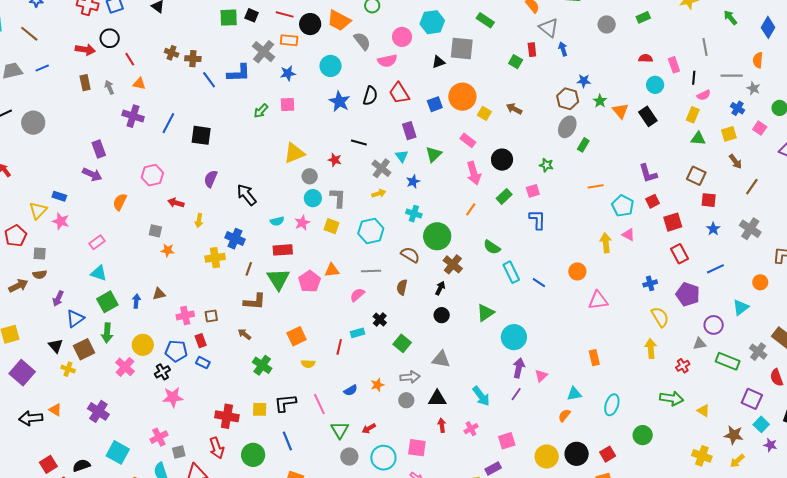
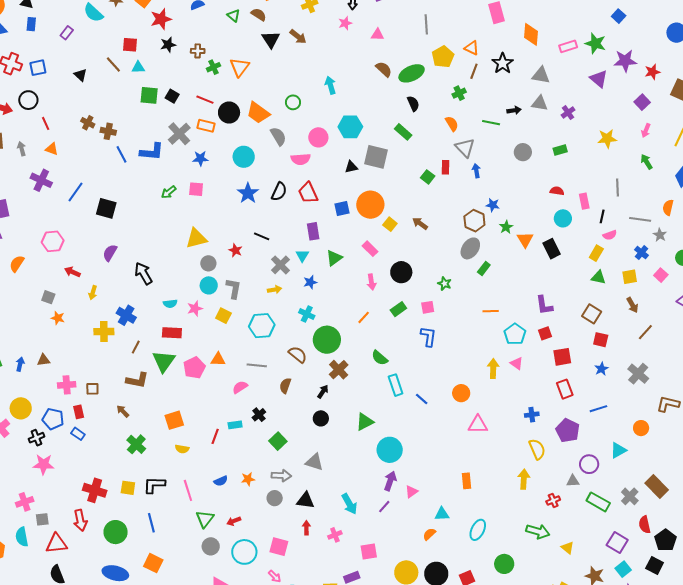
pink arrow: (474, 173) -> (371, 282), size x0.7

